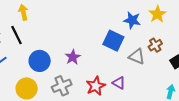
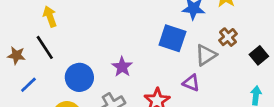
gray triangle: (137, 56) -> (206, 55), turned -48
purple triangle: (119, 83) -> (191, 83), moved

